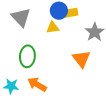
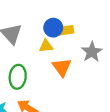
orange triangle: (81, 59) -> (62, 67), moved

